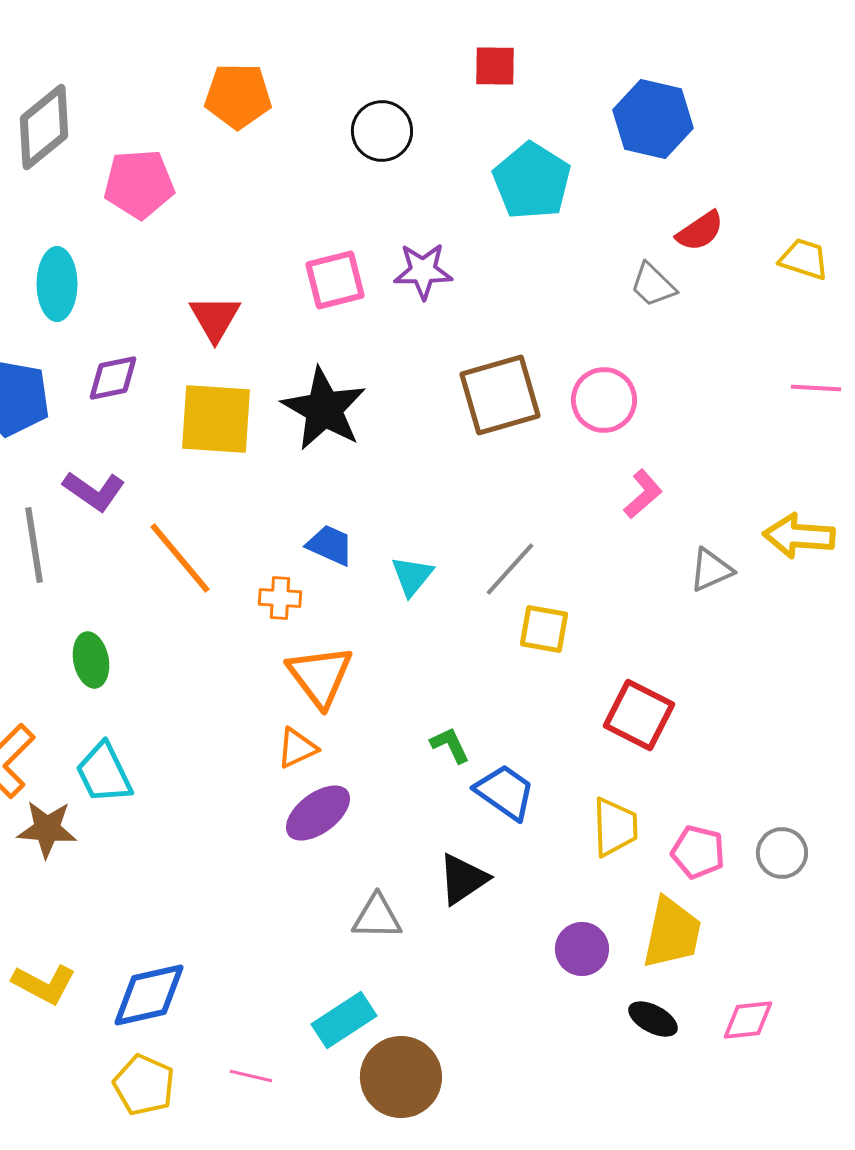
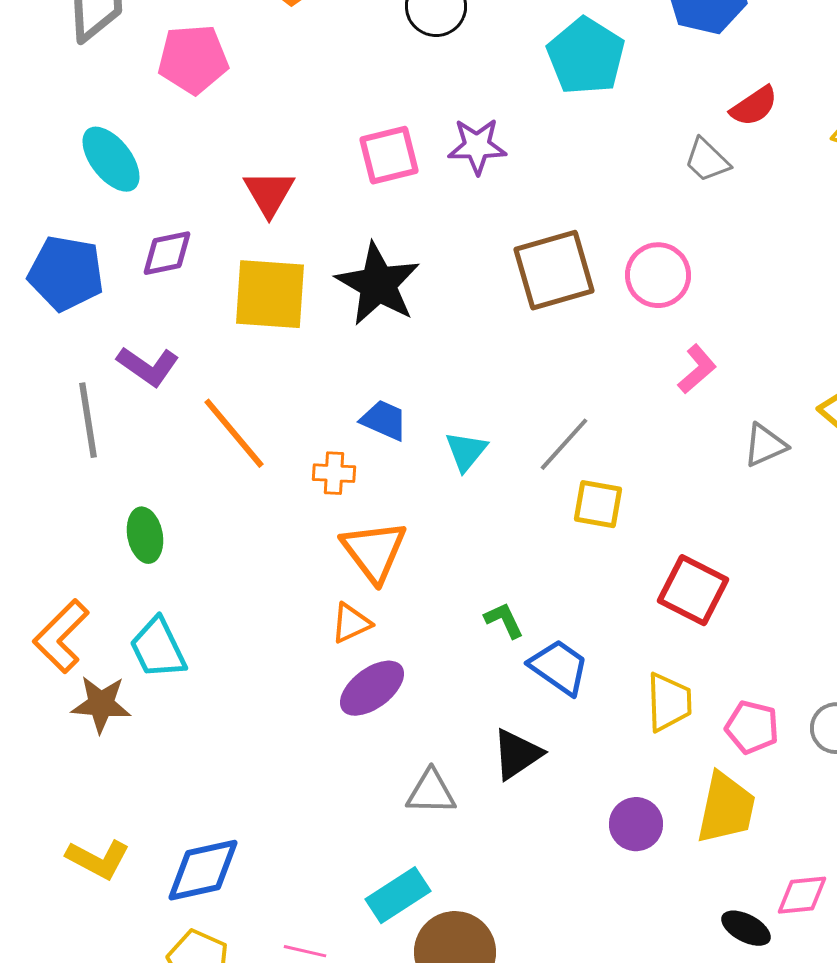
cyan ellipse: (57, 284) -> (111, 159), turned -38
black ellipse: (653, 1019) -> (746, 928), moved

